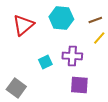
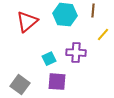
brown line: (95, 20) -> (93, 11), moved, turned -64
purple square: (79, 85) -> (57, 82), moved

